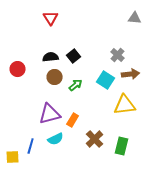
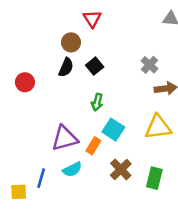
red triangle: (51, 18) -> (92, 19), moved
black semicircle: (51, 57) -> (66, 67), turned 119
brown circle: (55, 77) -> (71, 42), moved
cyan square: (106, 80) -> (113, 130), moved
green arrow: (76, 85) -> (97, 102), turned 144

